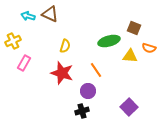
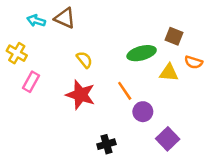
yellow cross: (13, 41) -> (17, 53), turned -35
yellow semicircle: (65, 46) -> (84, 60), turned -56
purple circle: (88, 91) -> (143, 112), moved

